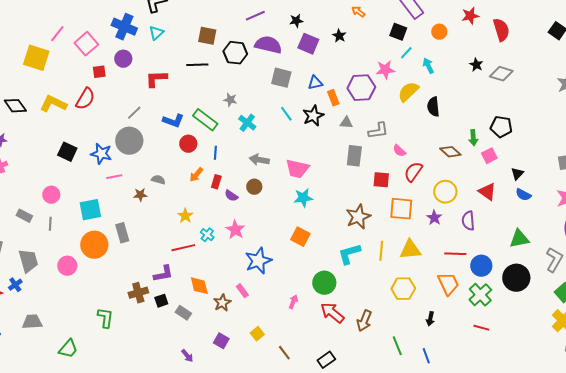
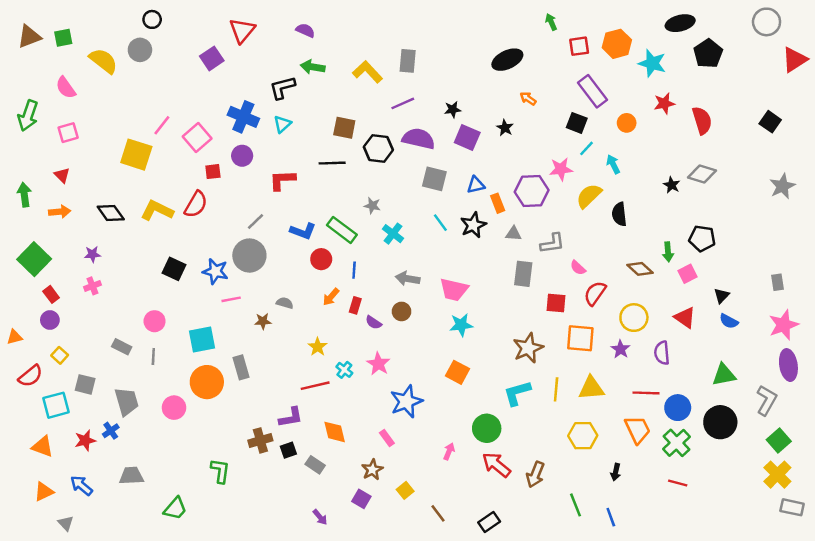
black star: (476, 65) -> (672, 185), moved
brown star: (222, 303) -> (372, 470), moved

